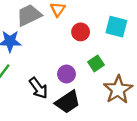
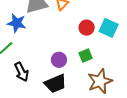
red circle: (81, 32) -> (87, 28), moved
black arrow: (38, 88) -> (21, 72), moved

